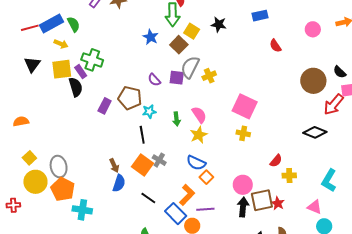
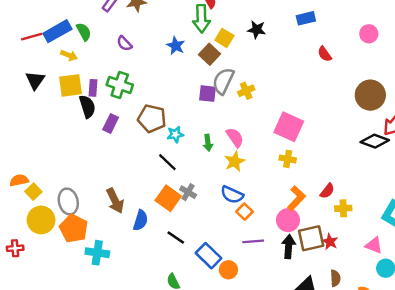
green cross: (92, 60) -> (120, 85), moved
purple rectangle: (81, 72) -> (93, 88), turned 40
purple semicircle: (154, 80) -> (124, 44), moved
purple rectangle: (105, 106) -> (111, 123), moved
orange semicircle: (21, 121) -> (19, 180), moved
black diamond: (315, 132) -> (375, 141), moved
black line: (142, 135) -> (167, 162), turned -36
brown arrow: (114, 165) -> (115, 201), moved, size x1.5
orange L-shape: (187, 195) -> (296, 198), moved
purple line: (205, 209) -> (253, 241), moved

